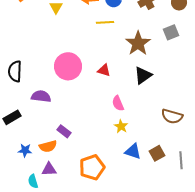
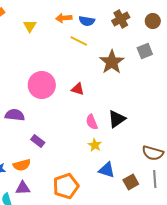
yellow line: (105, 22) -> (79, 41), turned 30
black triangle: (143, 75) -> (117, 119), moved
brown semicircle: (172, 116) -> (153, 153), moved
purple rectangle: (64, 131) -> (38, 141), moved
brown square: (157, 153) -> (131, 182), moved

